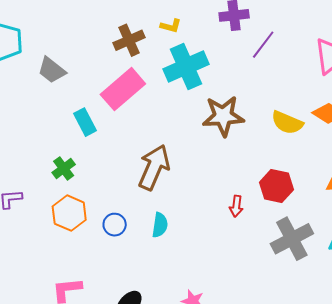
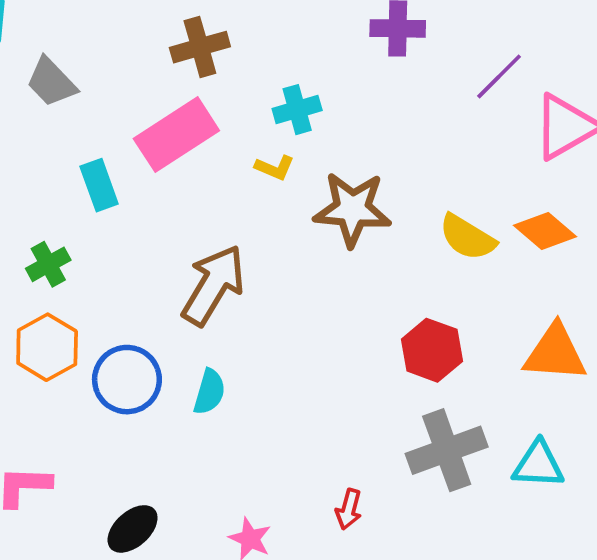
yellow L-shape: (171, 26) -> (275, 168), moved
purple line: (263, 45) -> (499, 76), moved
cyan cross: (186, 67) -> (297, 110), size x0.6
red arrow: (236, 206) -> (349, 509), moved
blue circle: (115, 225) -> (127, 380), size x1.6

